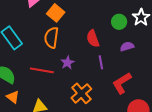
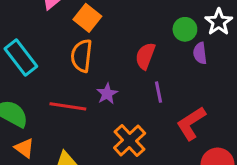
red semicircle: (93, 39) -> (145, 56), turned 42
purple semicircle: (127, 46) -> (200, 53), moved, turned -80

